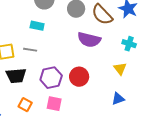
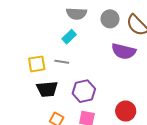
cyan rectangle: (37, 26) -> (69, 37), turned -56
red circle: (79, 77) -> (126, 111), moved

